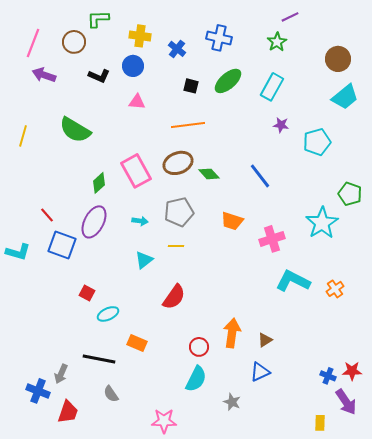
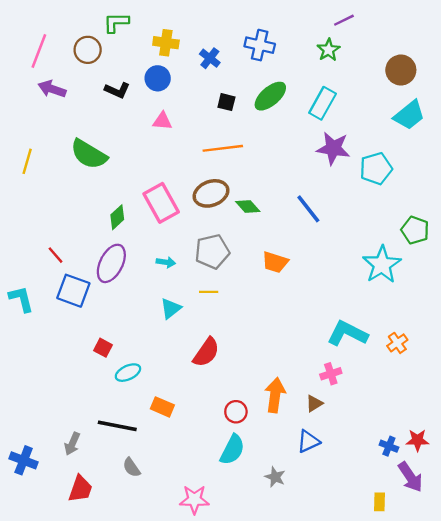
purple star: (281, 125) -> (333, 148), size x1.8
pink cross: (272, 239) -> (331, 374), moved, size x0.7
cyan L-shape: (18, 252) -> (21, 299), turned -120
blue cross: (38, 391) -> (24, 460), moved

